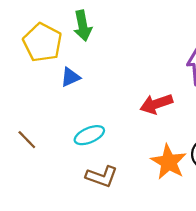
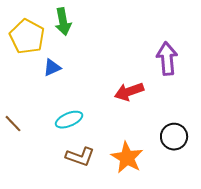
orange star: (169, 162) -> (127, 158), moved

